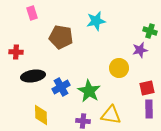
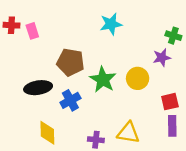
pink rectangle: (32, 13) -> (32, 31), moved
brown pentagon: (61, 37) -> (70, 62), moved
red cross: (16, 52) -> (11, 25), moved
green star: (89, 91) -> (103, 80), moved

